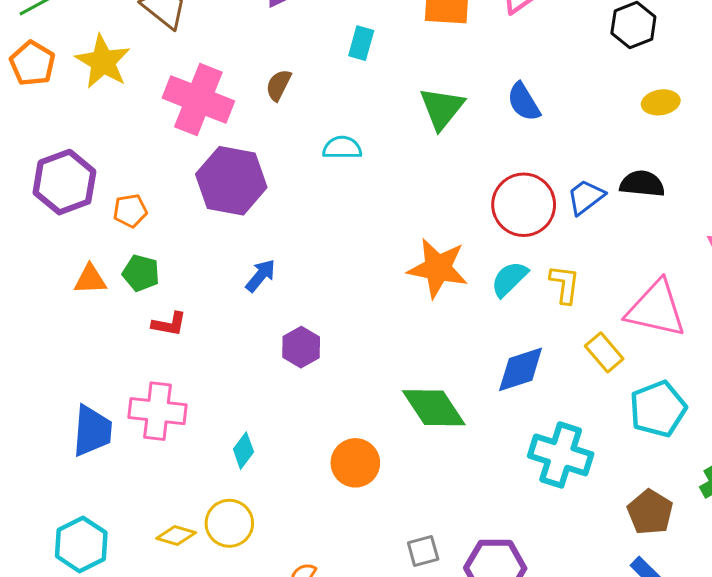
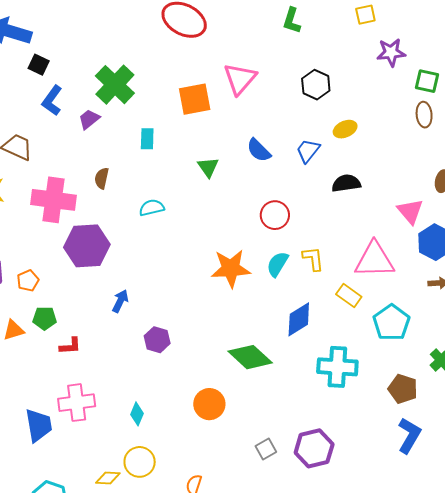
green triangle: (442, 108) -> (208, 167), size x0.7
blue trapezoid: (586, 197) -> (308, 151), moved
red circle: (524, 205) -> (275, 215), size x0.7

